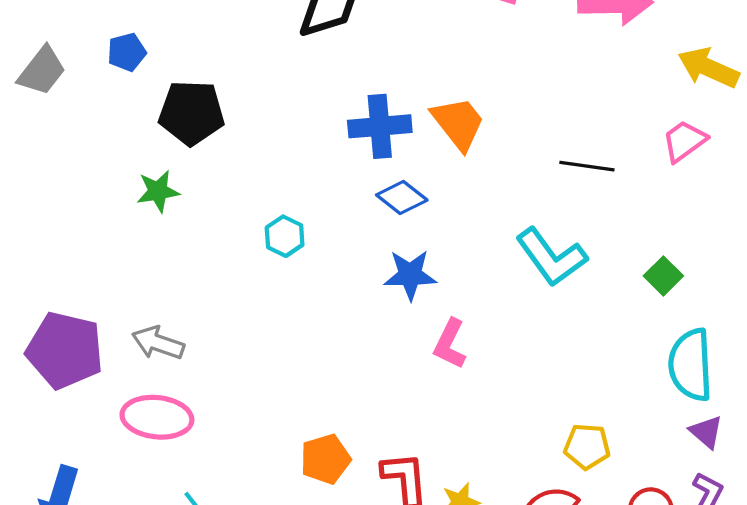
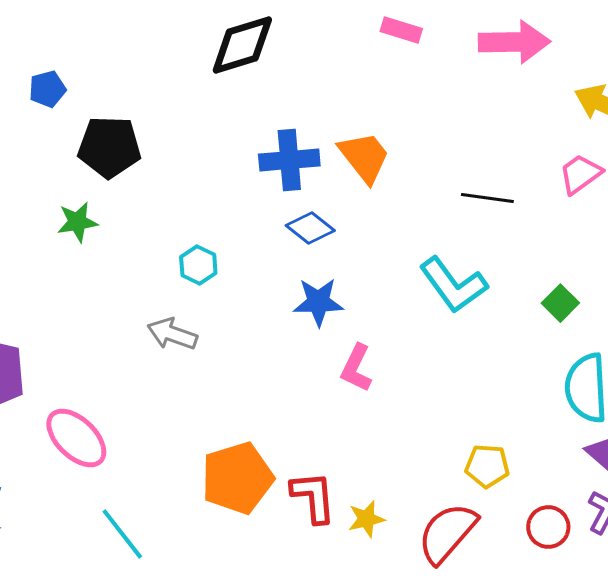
gray arrow: (158, 343) -> (172, 334), moved
pink ellipse: (157, 417) -> (76, 438), turned 38
orange pentagon: (325, 459) -> (237, 478), size x1.5

